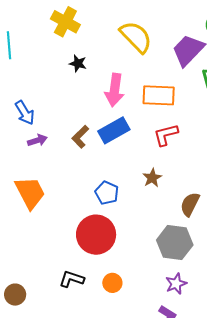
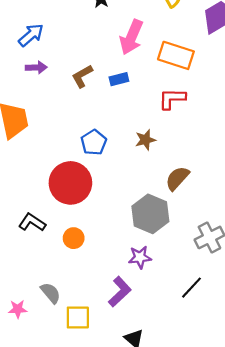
blue arrow: (25, 113) -> (31, 35), turned -115
blue rectangle: (114, 130) -> (119, 79), size x0.6

